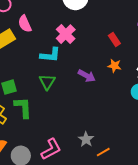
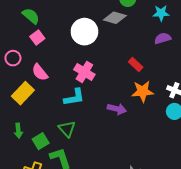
orange star: (114, 66) -> (143, 91), size x1.5
green triangle: (47, 82) -> (67, 129), moved

